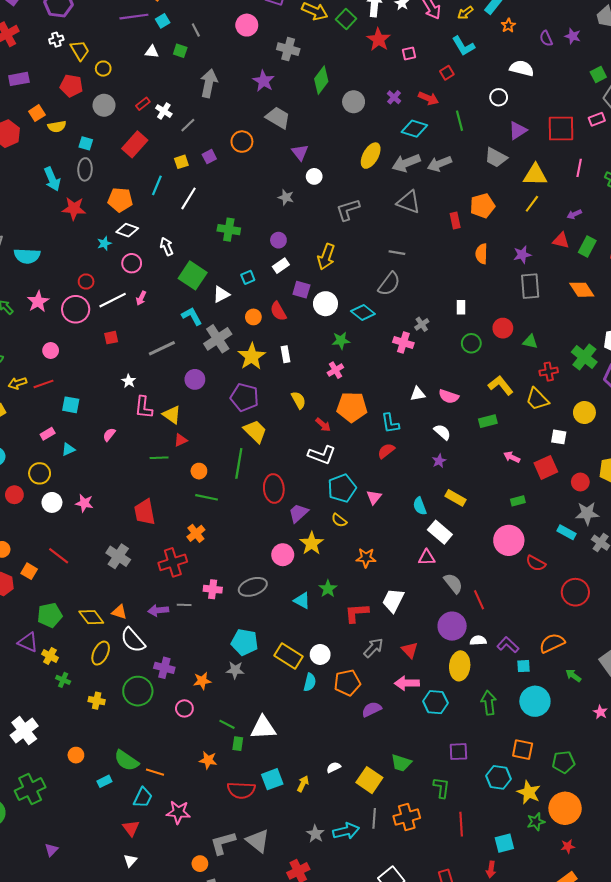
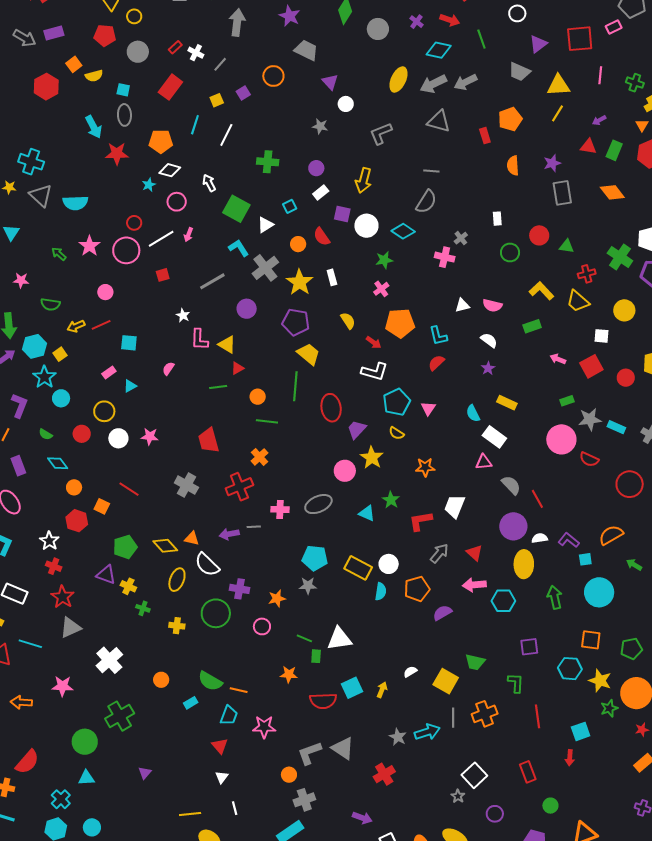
gray star: (587, 513) -> (590, 419), moved

